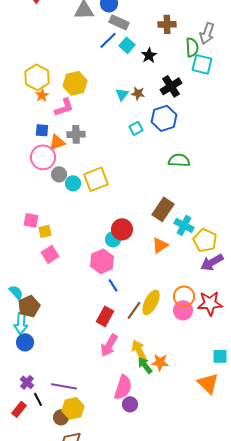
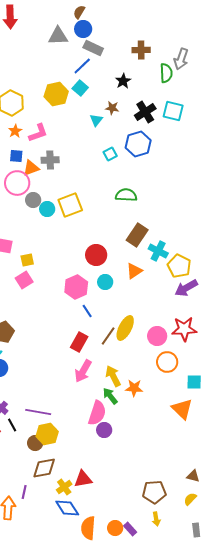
cyan square: (127, 45) -> (80, 88), moved
cyan square: (202, 64) -> (173, 111), moved
yellow hexagon: (75, 83) -> (56, 94), moved
brown star: (138, 93) -> (112, 108), moved
orange star: (42, 95) -> (15, 131), moved
green semicircle: (179, 160) -> (126, 195), moved
yellow square: (45, 231) -> (27, 260), moved
cyan circle: (113, 239) -> (105, 282), moved
orange circle: (184, 296) -> (167, 362), moved
green arrow: (145, 365) -> (110, 396), moved

